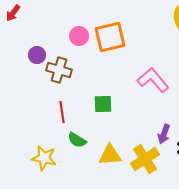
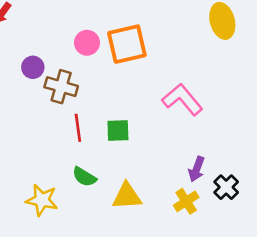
red line: (62, 112) -> (78, 128), moved
yellow cross: (145, 159) -> (186, 201), moved, size x0.7

